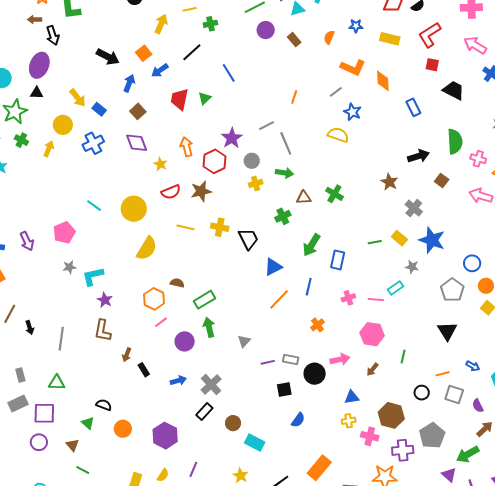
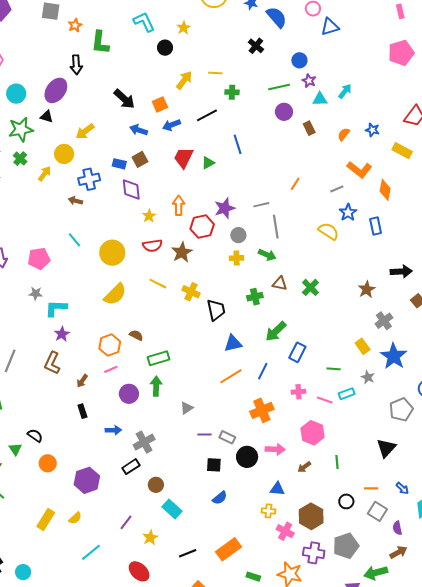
brown arrow: (35, 20) -> (75, 201), moved
blue arrow: (129, 83) -> (139, 130), turned -108
yellow arrow: (78, 98) -> (85, 131), turned 78
blue rectangle: (413, 107) -> (376, 226), moved
blue rectangle: (99, 109) -> (119, 164), moved, turned -40
brown star: (201, 191) -> (182, 252), turned -30
green line: (375, 242) -> (334, 369), moved
orange cross: (318, 325) -> (262, 410), size x1.6
brown arrow: (127, 355) -> (82, 381), moved
green line: (403, 357) -> (337, 462), turned -32
purple line: (193, 469) -> (126, 522), moved

